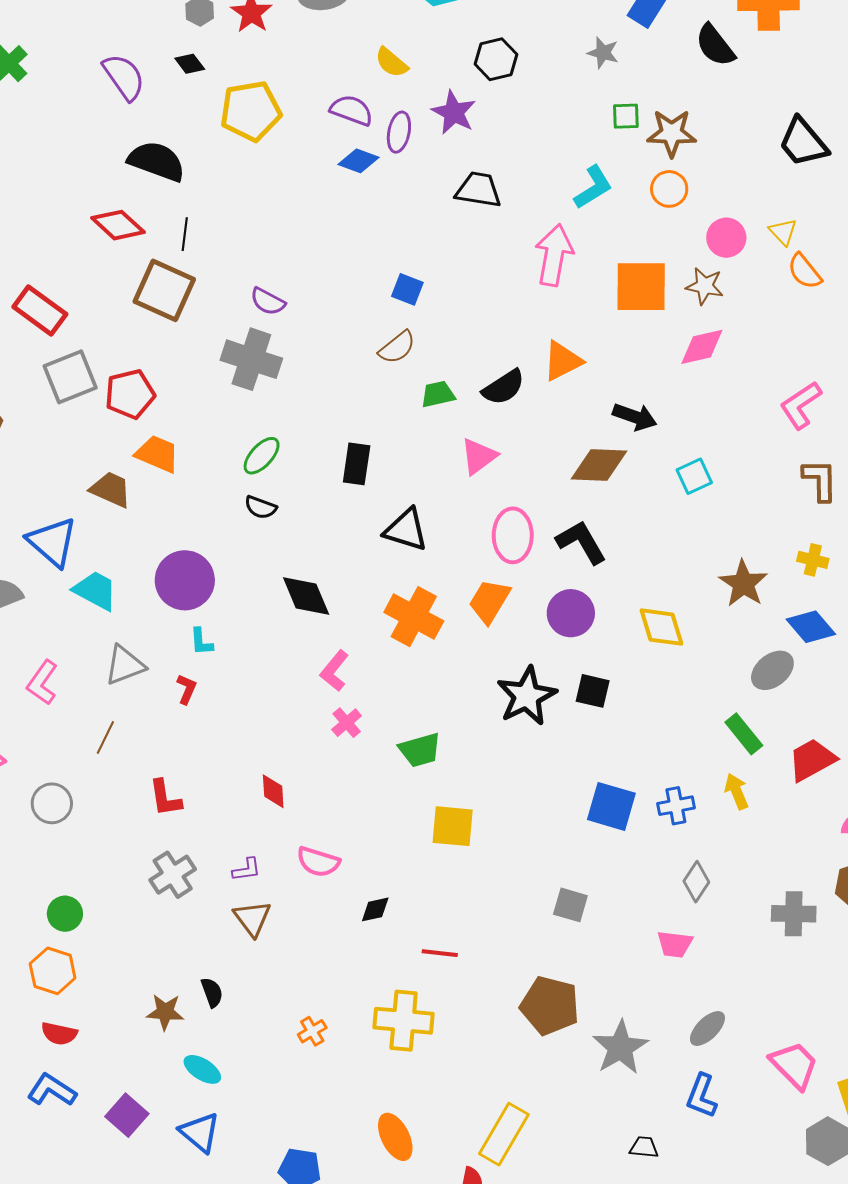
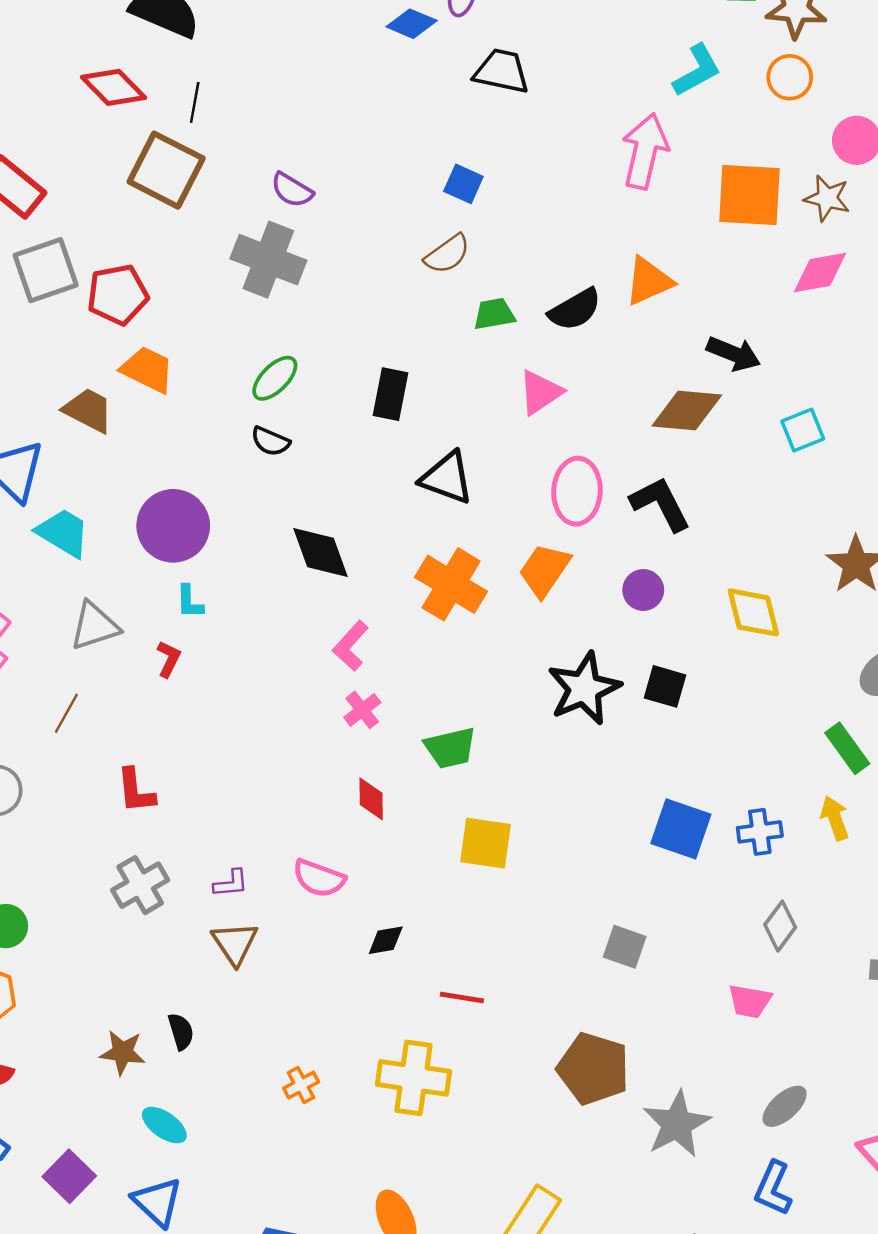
black trapezoid: (479, 190) -> (502, 71), moved
purple circle: (571, 613) -> (643, 590), size x0.7
red diamond: (273, 791) -> (371, 799), moved

